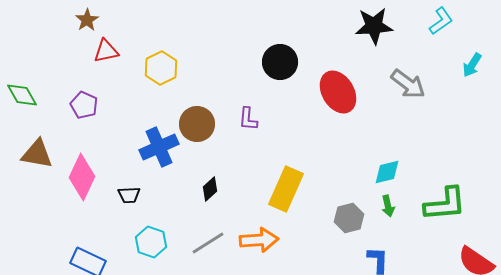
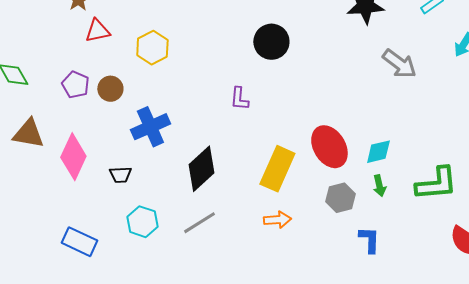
red ellipse: (338, 92) -> (329, 147), moved
brown circle: (197, 124) -> (110, 89), moved, size x0.7
black diamond: (210, 189) -> (201, 169), size x1.8
orange arrow: (259, 240) -> (277, 220), moved, size x0.7

